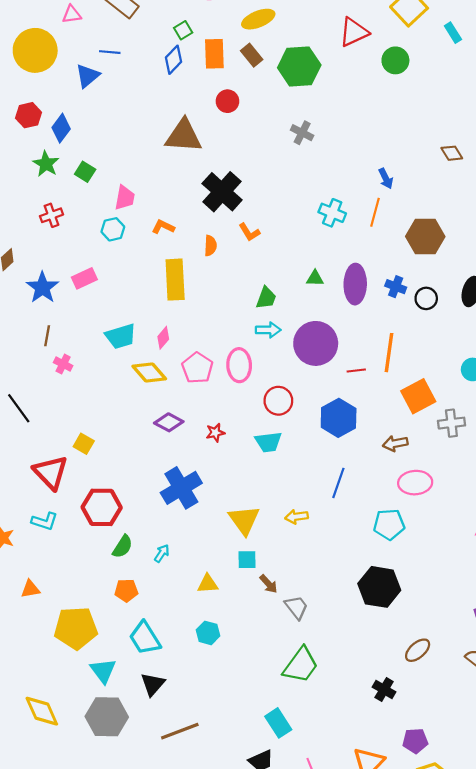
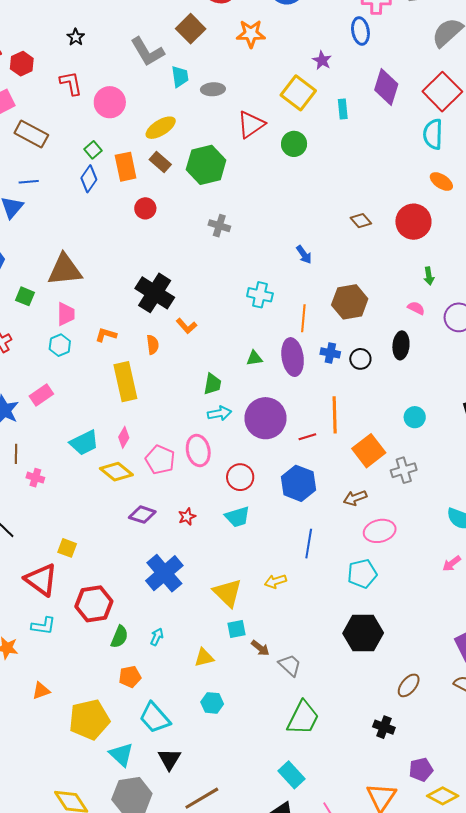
cyan rectangle: (453, 33) -> (343, 109), turned 36
brown triangle: (184, 136) -> (65, 270), moved
orange line: (375, 212) -> (303, 318), moved

